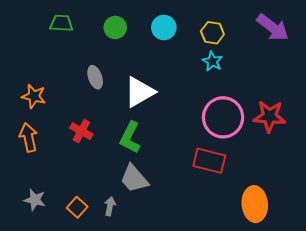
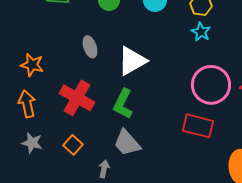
red cross: (81, 131) -> (77, 98), size x1.6
gray star: (35, 200) -> (32, 143), moved
orange square: (77, 207) -> (73, 145), moved

